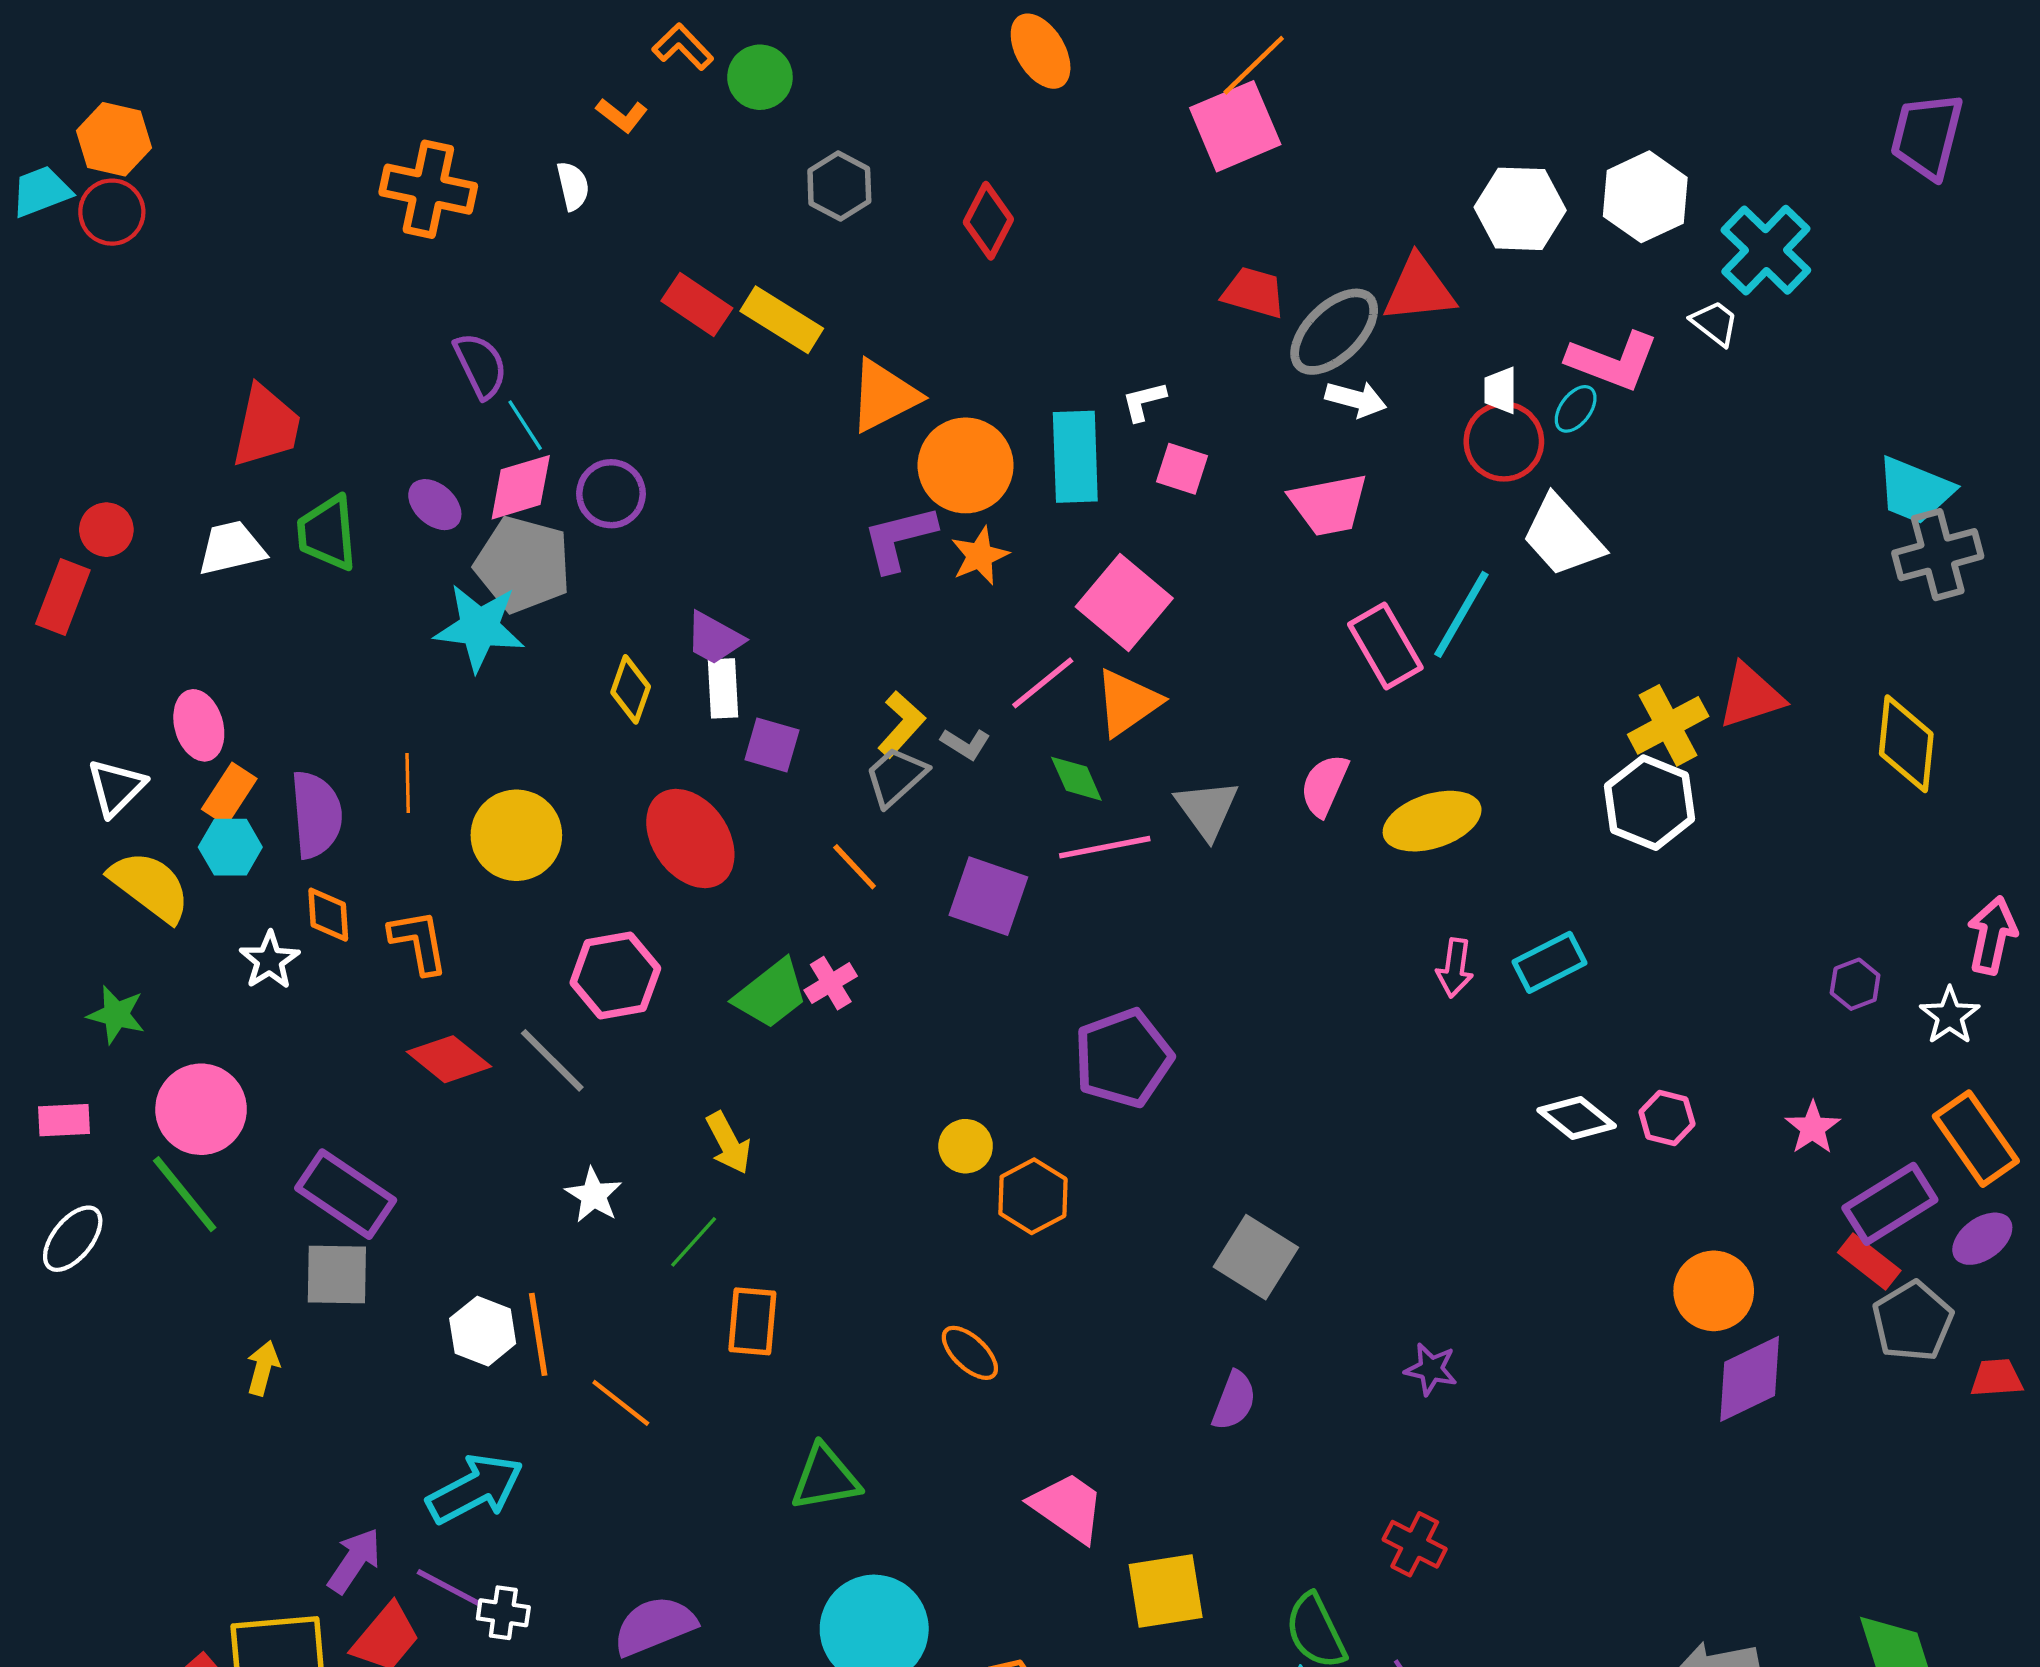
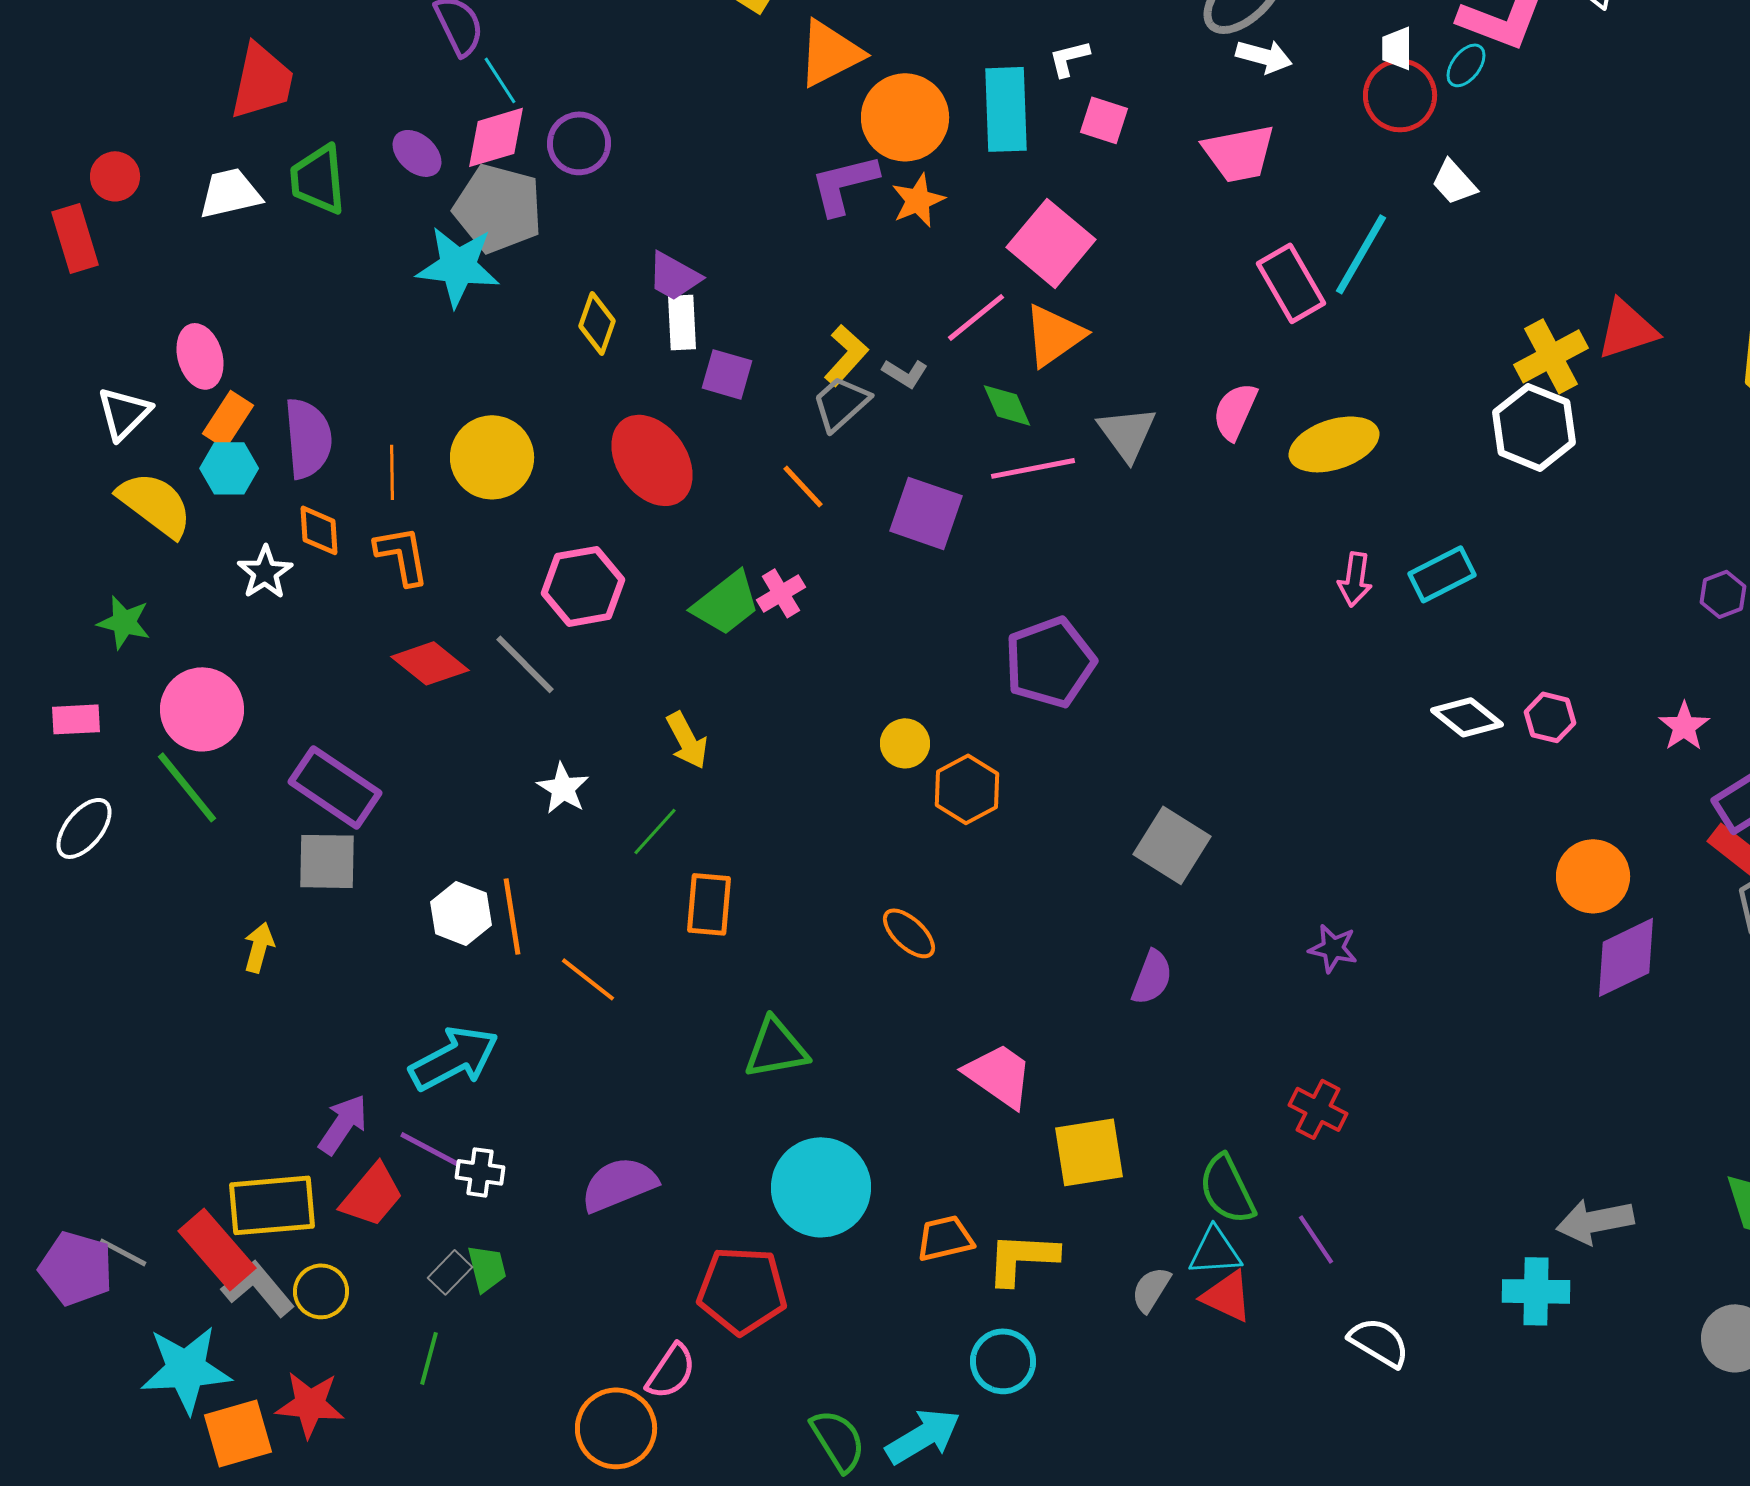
white trapezoid: (1563, 536) -> (1454, 182), size x0.6
red rectangle: (63, 597) -> (75, 238), turned -38
orange line: (408, 783) -> (392, 472), moved

